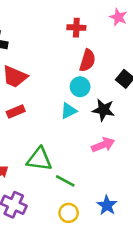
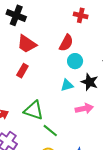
red semicircle: (87, 60) -> (66, 43), moved
cyan triangle: (69, 111) -> (67, 85), moved
red rectangle: (16, 112) -> (22, 71), turned -48

